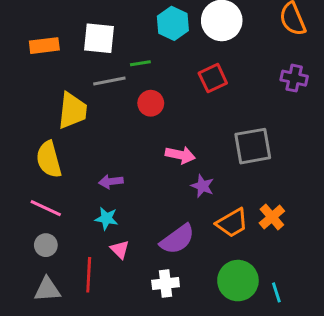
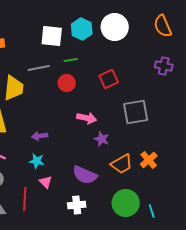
white square: (99, 38) -> (52, 36), moved
green line: (140, 63) -> (71, 60), moved
red square: (213, 78) -> (109, 79), moved
purple semicircle: (177, 239) -> (85, 175), turned 60

